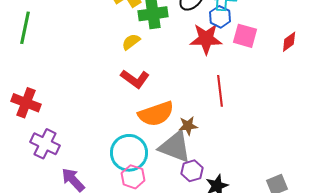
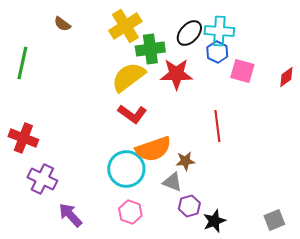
red star: (206, 39) -> (176, 74), moved
yellow semicircle: (131, 42) -> (128, 77), size x1.8
gray triangle: (175, 147) -> (172, 182), size x0.6
cyan circle: (129, 153) -> (126, 169), moved

